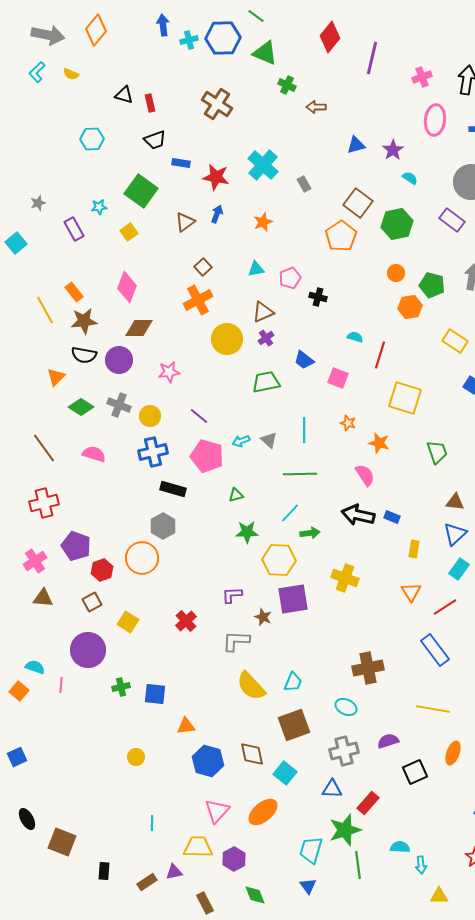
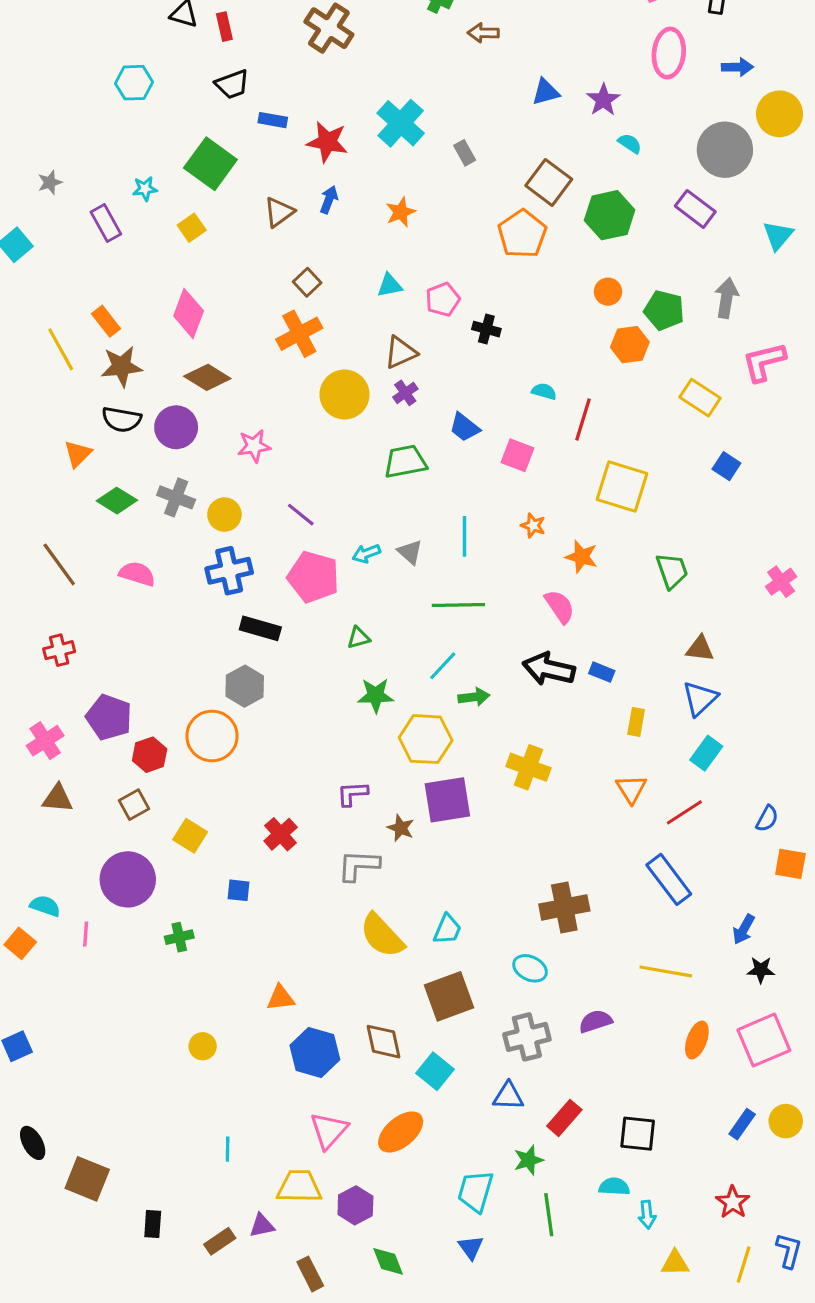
brown diamond: (139, 328) -> (207, 377), turned 32
red cross: (44, 503) -> (59, 650), size x0.7
blue square: (155, 694) -> (238, 890), moved, size x0.7
black square: (415, 772) -> (638, 1134), moved, turned 30
green star: (345, 830) -> (528, 1160), size x0.6

